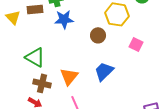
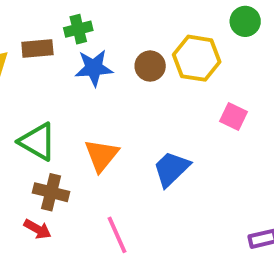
brown circle: (98, 35) -> (150, 66), moved
orange triangle: (69, 76) -> (102, 155), moved

